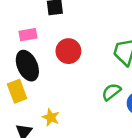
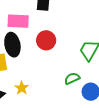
pink rectangle: (28, 35) -> (18, 21), size x1.5

